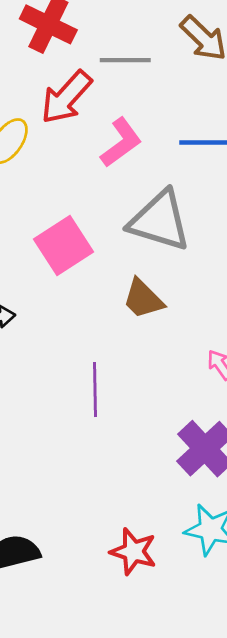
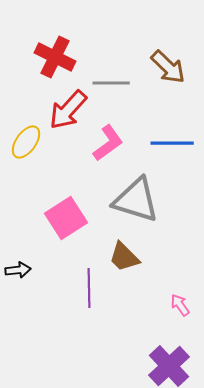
purple line: (95, 390) -> (89, 288), moved

